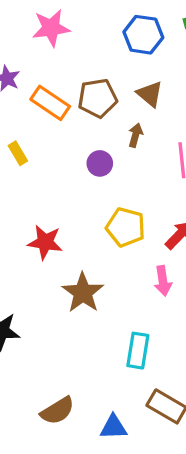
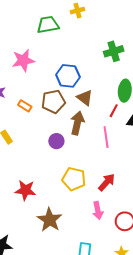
blue hexagon: (143, 35) -> (68, 76), moved
orange rectangle: (50, 103) -> (25, 106), size x0.6
brown arrow: (136, 135) -> (77, 123), size x1.6

